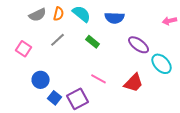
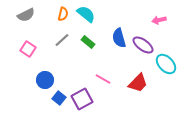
gray semicircle: (38, 15) -> (26, 15), moved
blue semicircle: (115, 18) -> (119, 38), moved, turned 72
pink arrow: (170, 21) -> (159, 20), moved
green rectangle: (93, 42) -> (88, 42), moved

